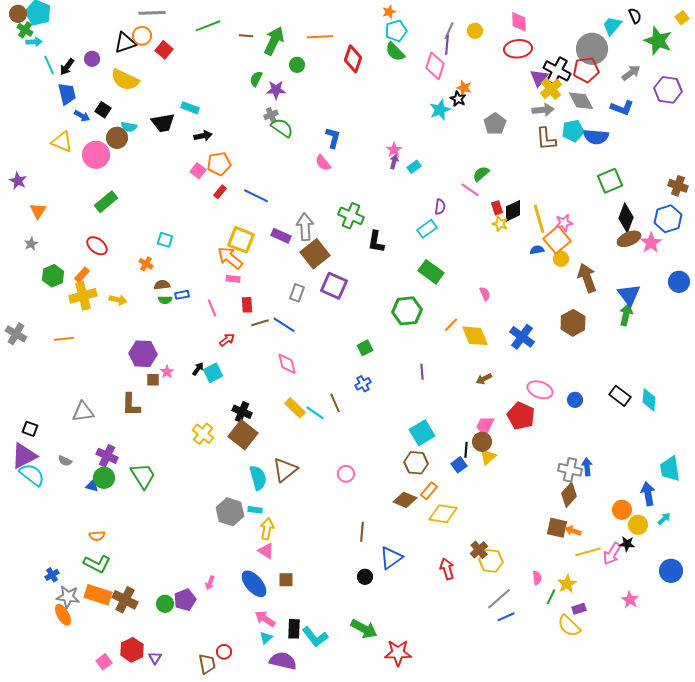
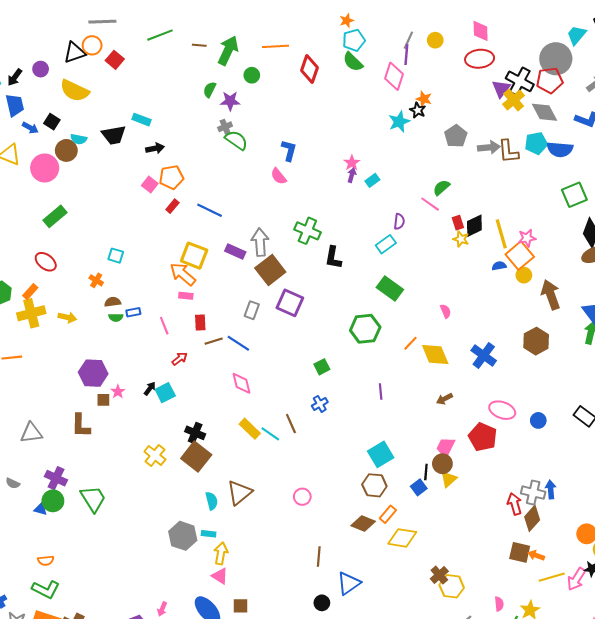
gray arrow: (543, 110) -> (489, 147), moved
cyan semicircle: (258, 478) -> (212, 501), size x0.7
red arrow: (447, 569) -> (515, 504), moved

